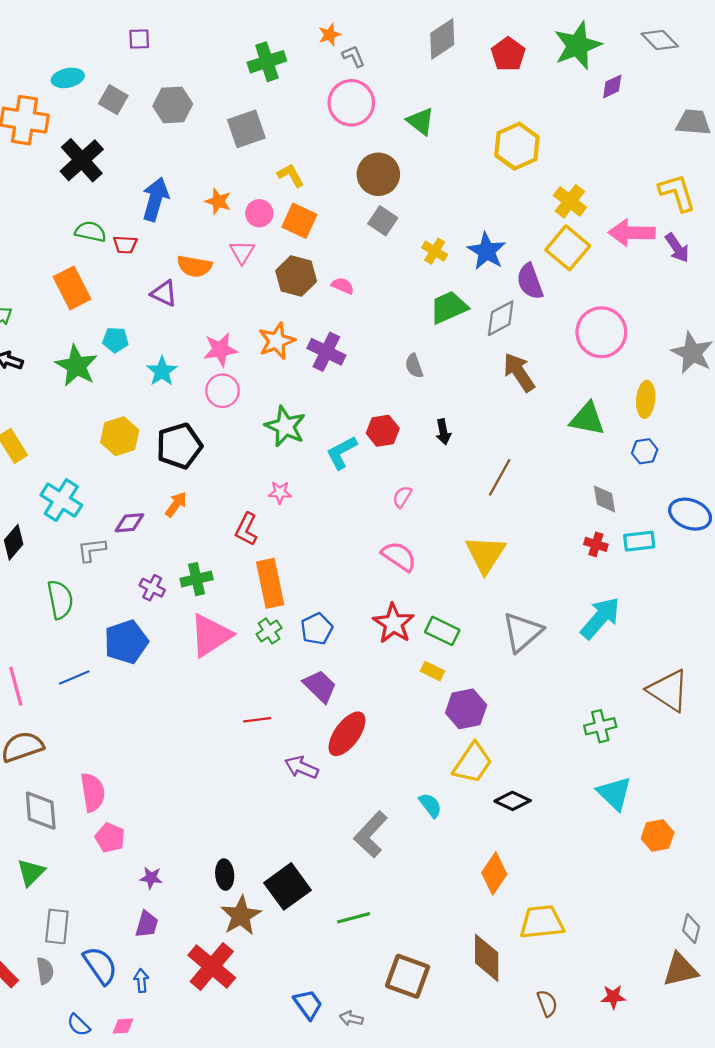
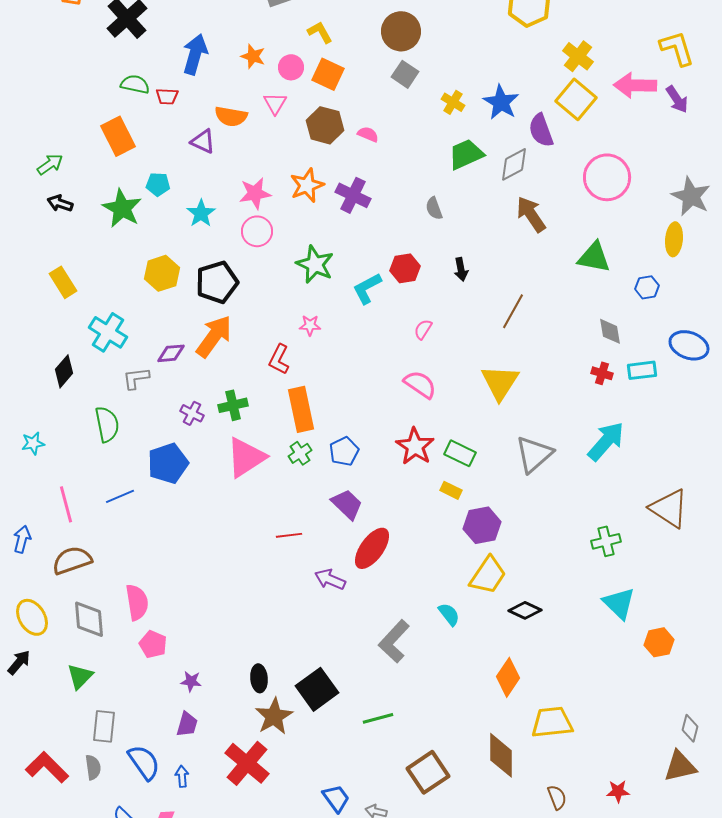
yellow ellipse: (646, 399) -> (674, 239), moved
orange arrow: (176, 504) -> (214, 336), size x1.8
brown square: (408, 976) -> (428, 772), turned 36

